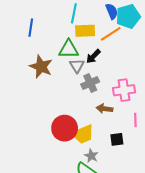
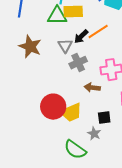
orange line: (111, 34) -> (98, 32), moved
green triangle: (69, 49) -> (57, 16), moved
gray star: (91, 156) -> (94, 134), moved

